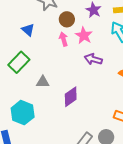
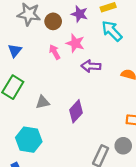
brown circle: (67, 19) -> (53, 21), moved
blue triangle: (28, 30) -> (15, 51), turned 40

